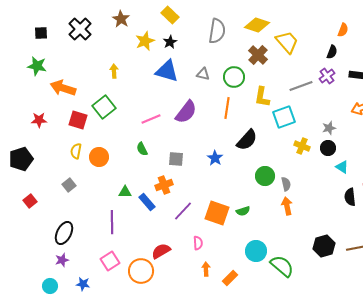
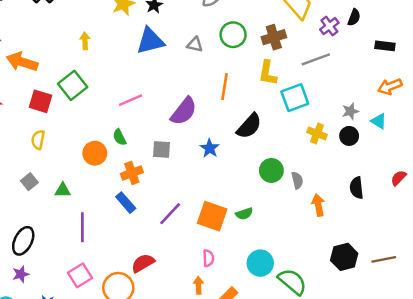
brown cross: (258, 55) -> (274, 37), moved, turned 30
blue triangle: (167, 71) -> (150, 41), turned -30
purple cross: (327, 76) -> (329, 26), moved
green circle: (234, 77) -> (233, 35), moved
purple semicircle: (186, 112) -> (184, 111), moved
orange circle: (99, 157) -> (95, 153), moved
cyan triangle: (342, 167) -> (379, 121), moved
orange cross: (164, 185) -> (132, 173), moved
green triangle: (125, 192) -> (63, 190), moved
black semicircle: (350, 197) -> (357, 188), moved
orange arrow: (287, 206) -> (318, 205), moved
pink semicircle: (198, 243) -> (208, 258), moved

